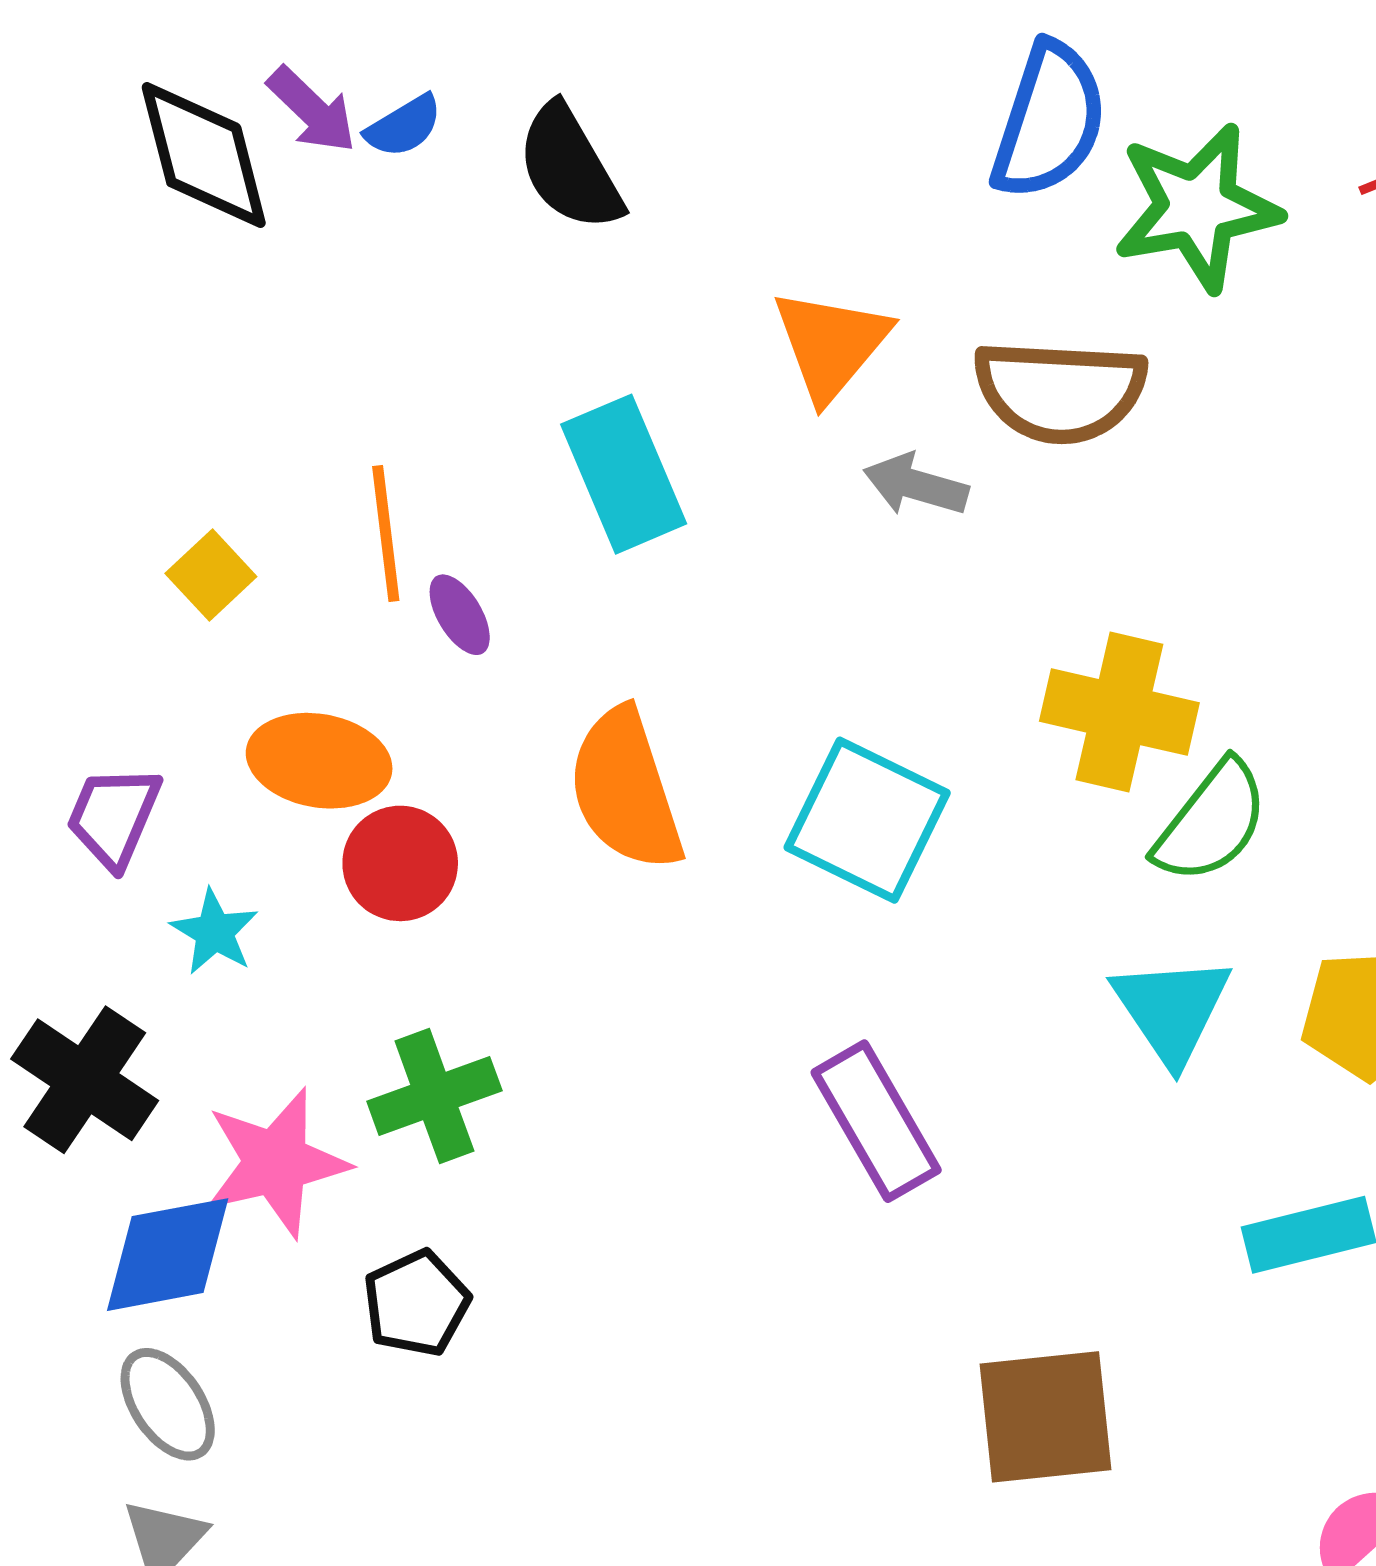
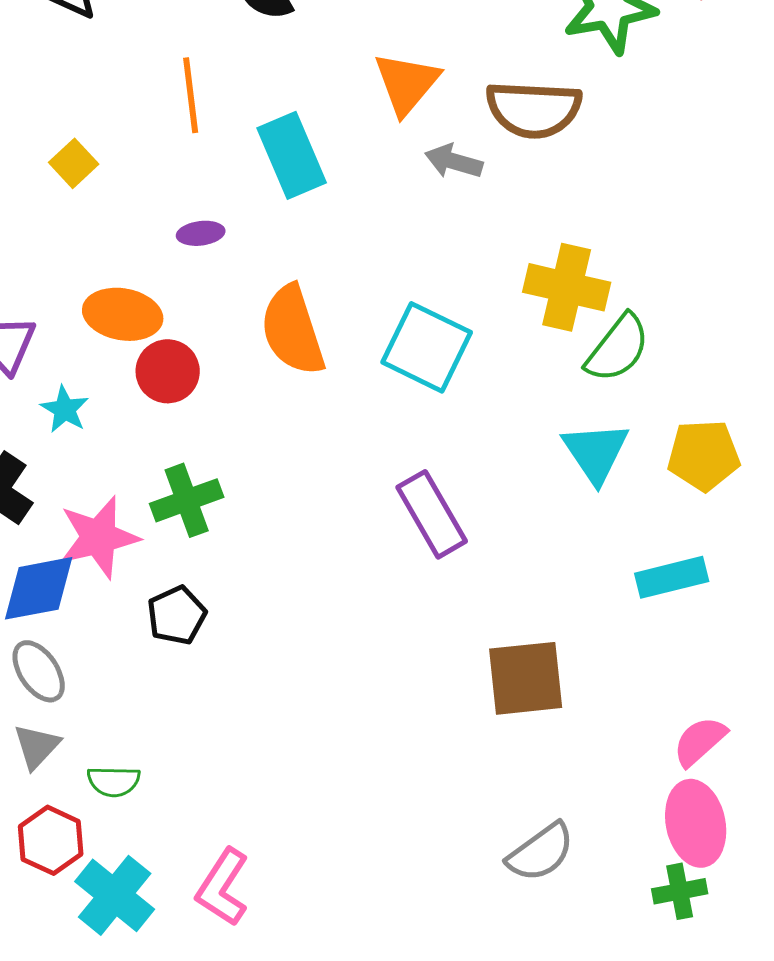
orange line: (386, 534) -> (191, 95), moved
yellow square: (211, 575) -> (74, 163), moved
purple ellipse: (460, 615) -> (201, 233), turned -66

